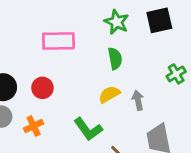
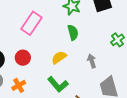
pink rectangle: (58, 41) -> (31, 23), turned -50
yellow semicircle: (109, 94) -> (59, 57), moved

